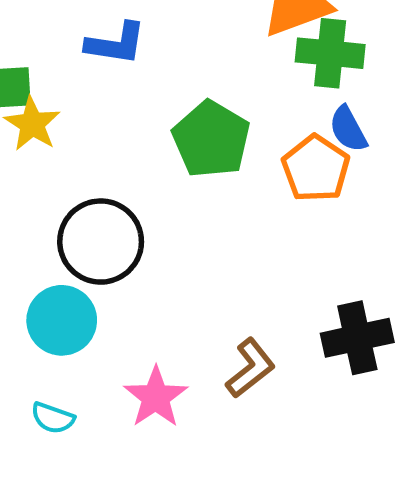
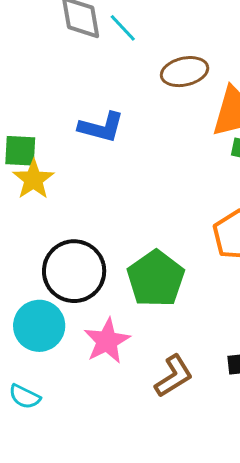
green pentagon: (211, 139) -> (156, 279), moved
pink star: (156, 397) -> (107, 341), moved

